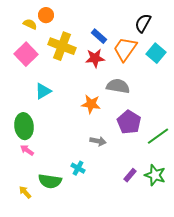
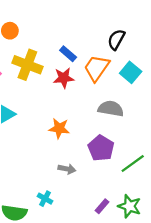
gray semicircle: (118, 86) -> (111, 109), moved

